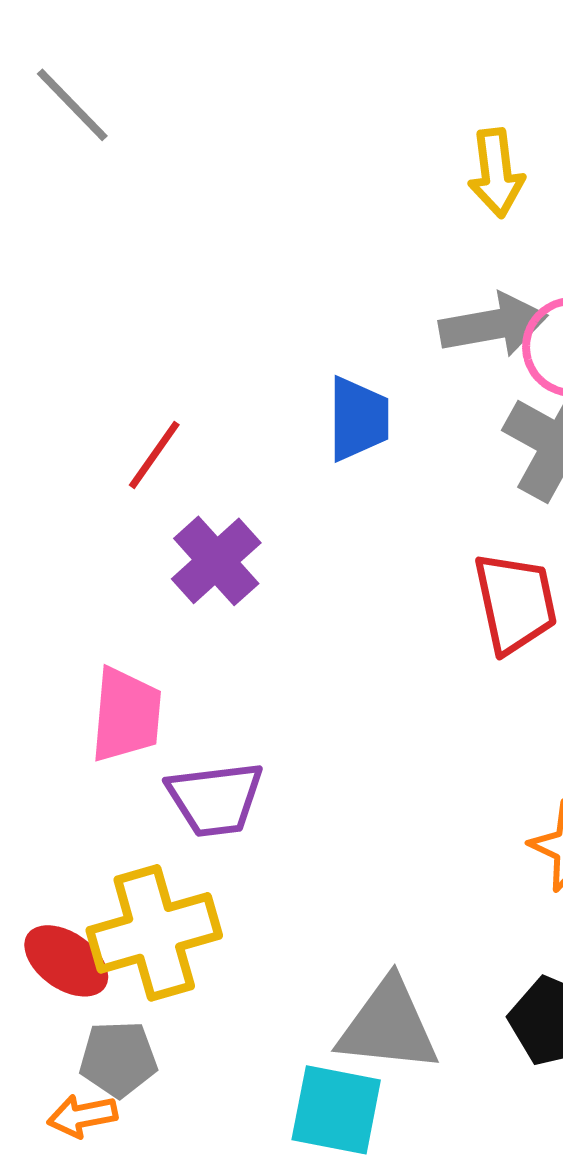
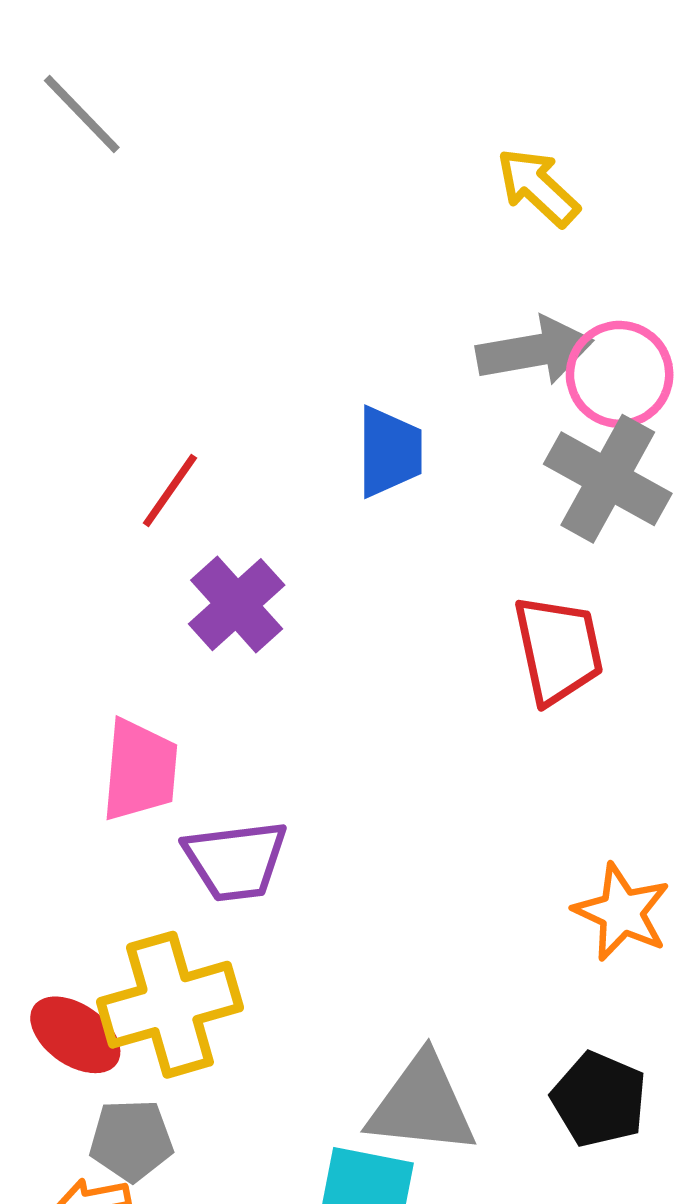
yellow arrow: (496, 173) -> (538, 187), turned 140

